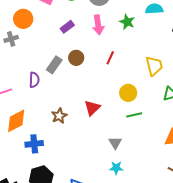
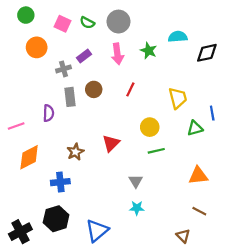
gray cross: (11, 39) -> (64, 69), moved
gray rectangle: (54, 65) -> (70, 97), turned -42
blue cross: (34, 144) -> (60, 182), moved

